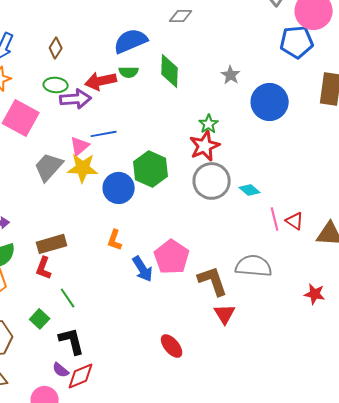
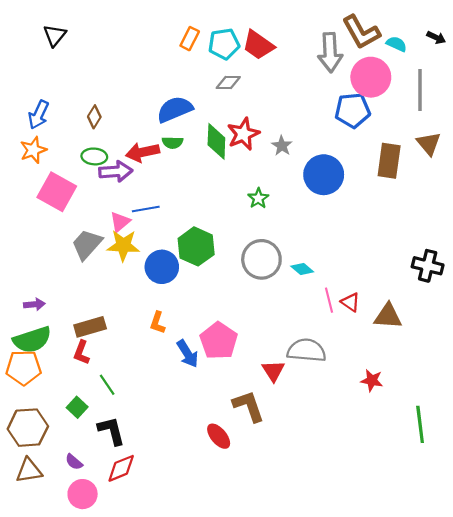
red star: (205, 146) -> (243, 134), moved
brown L-shape: (213, 281) -> (249, 406), moved
red triangle: (225, 314) -> (273, 371), moved
purple semicircle: (61, 370) -> (74, 462), moved

